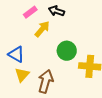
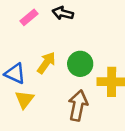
yellow arrow: (42, 29) -> (46, 63), moved
brown arrow: (46, 81) -> (78, 106), moved

